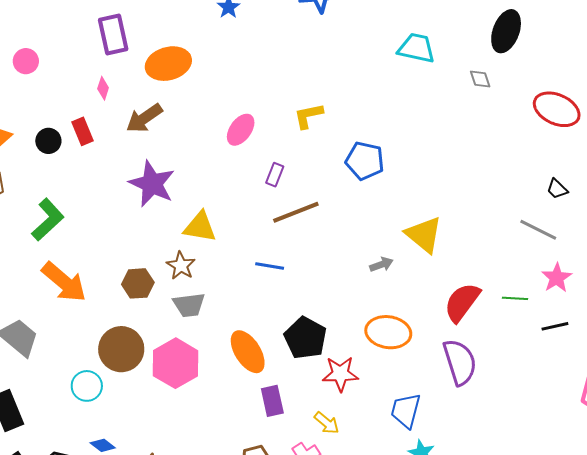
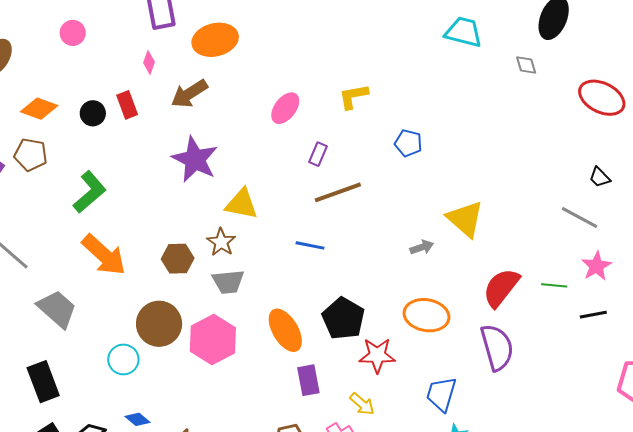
blue pentagon: (365, 161) -> (408, 143), size x0.7

